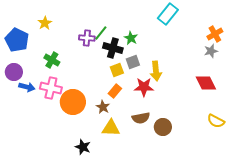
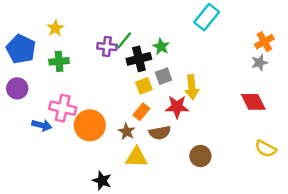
black cross: (113, 48) -> (139, 59), turned -30
green cross: (52, 60) -> (59, 61), moved, turned -35
blue arrow: (27, 87) -> (42, 125), moved
brown semicircle: (141, 118) -> (160, 133), moved

